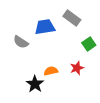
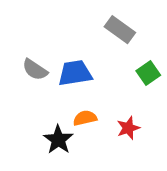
blue trapezoid: (45, 27) -> (75, 73), moved
red star: (77, 68) -> (128, 128), moved

